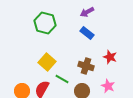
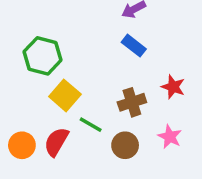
green hexagon: (45, 23) -> (43, 56), moved
brown cross: (86, 66) -> (132, 102), turned -35

